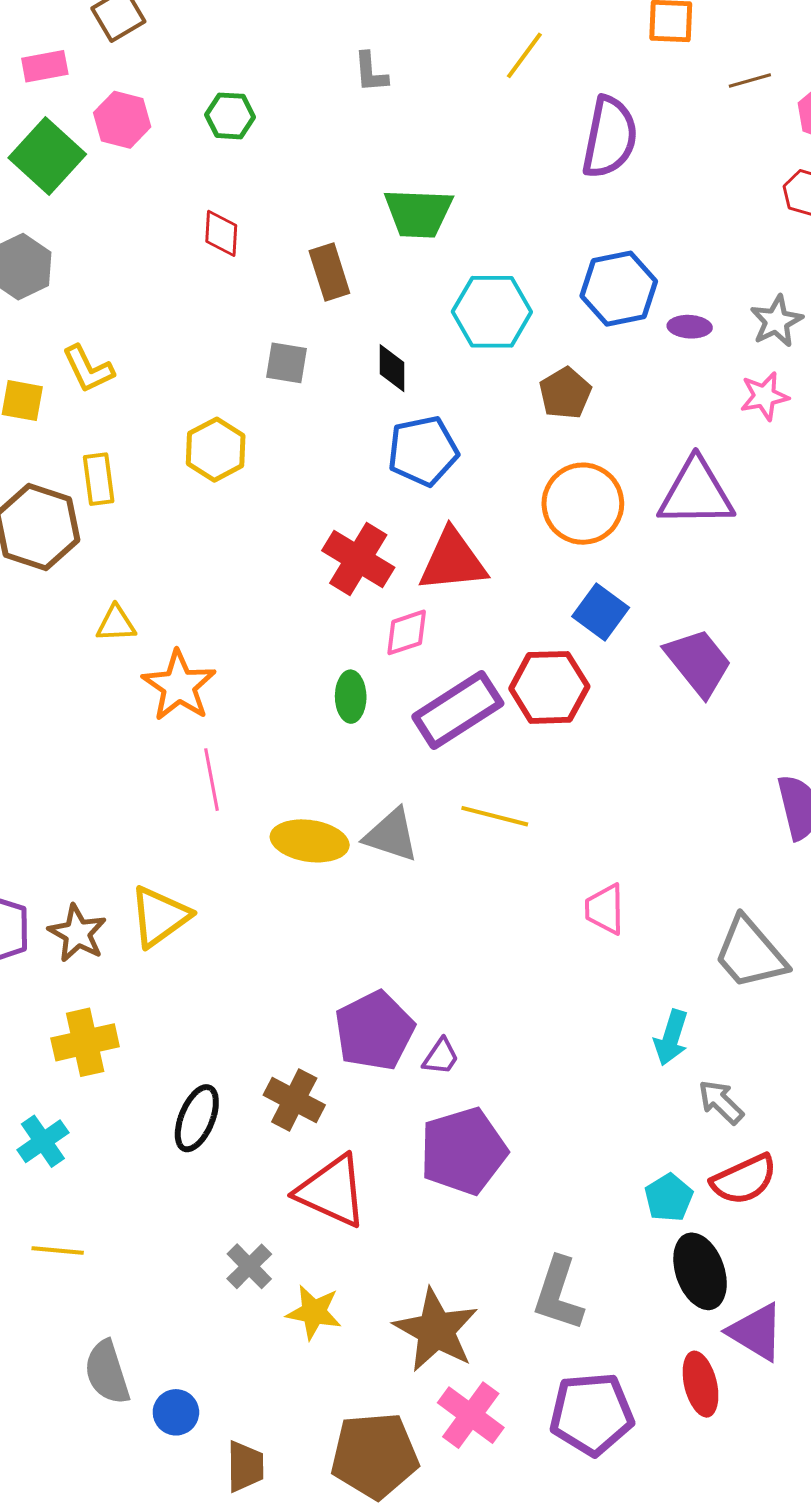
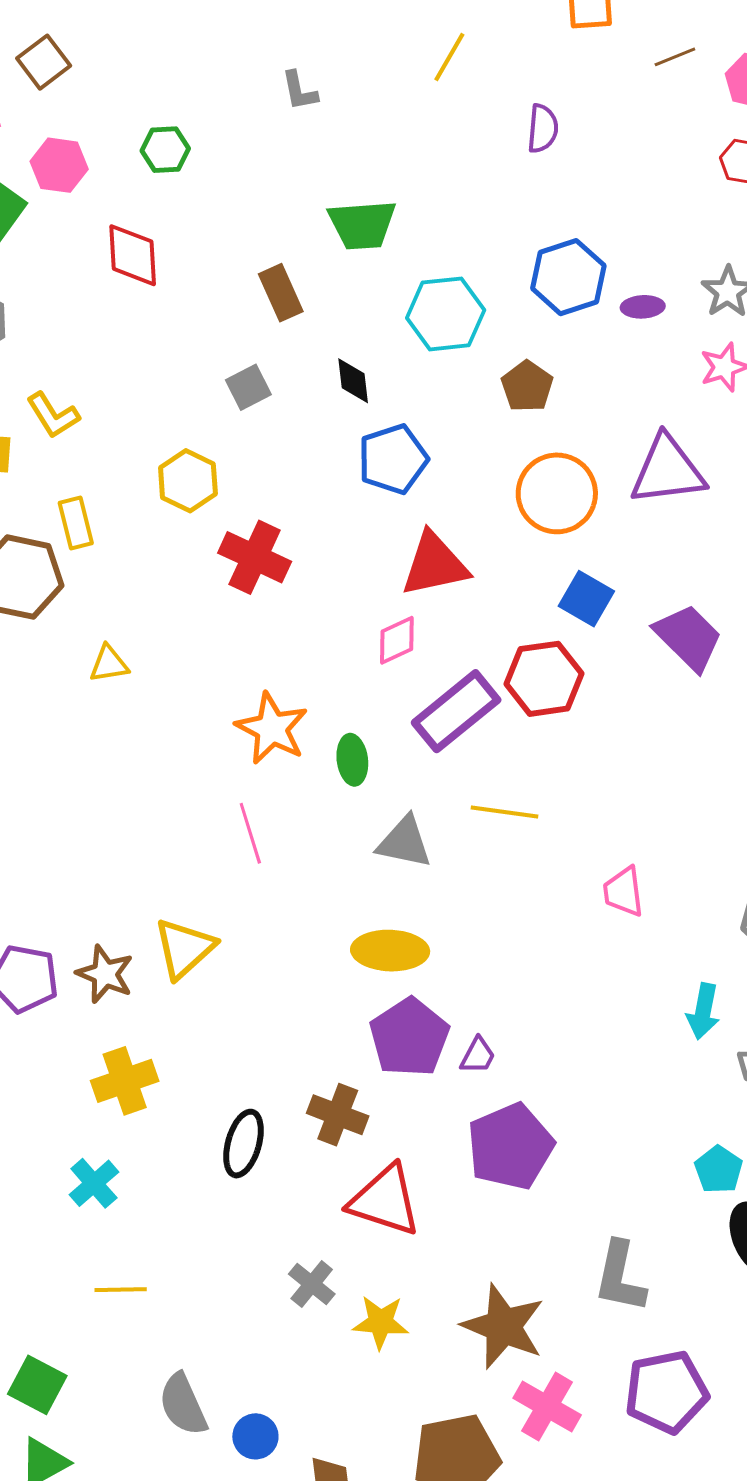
purple semicircle: (610, 137) -> (543, 129), size x0.6
red diamond: (221, 233) -> (133, 255), moved, size x1.4
gray square: (287, 363) -> (248, 387), turned -30
red cross: (358, 559) -> (255, 557), moved
orange star: (179, 686) -> (272, 728), moved
green ellipse: (351, 697) -> (352, 760), moved
pink line: (211, 780) -> (250, 833), moved
yellow ellipse: (310, 841) -> (390, 951), moved

